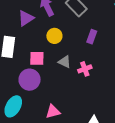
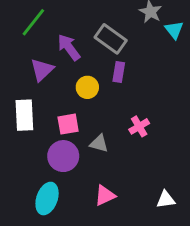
purple rectangle: (92, 37) -> (119, 72), moved
gray triangle: (65, 62) -> (99, 143), moved

